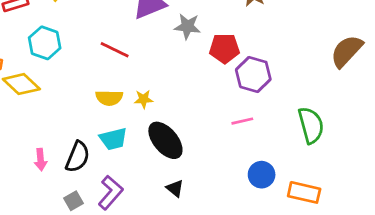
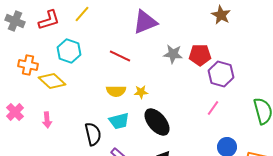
gray star: (187, 26) -> (173, 54), moved
pink line: (242, 121) -> (213, 108), turned -42
black semicircle: (78, 157) -> (93, 134), turned -35
pink arrow: (41, 160) -> (47, 120), moved

